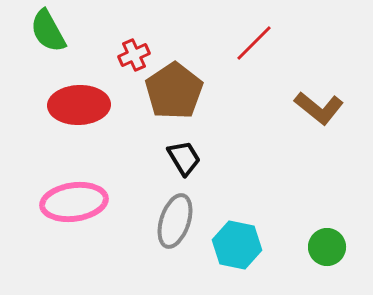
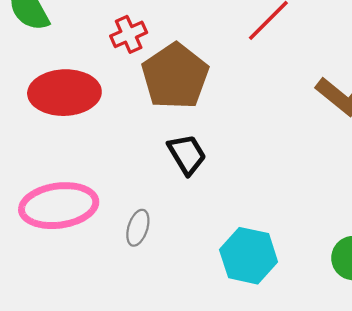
gray ellipse: (175, 221) -> (138, 228), moved, size x0.6

